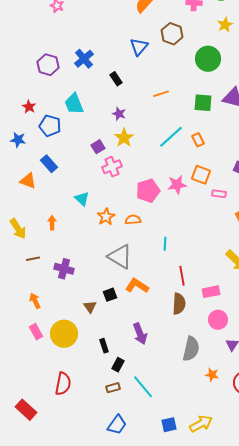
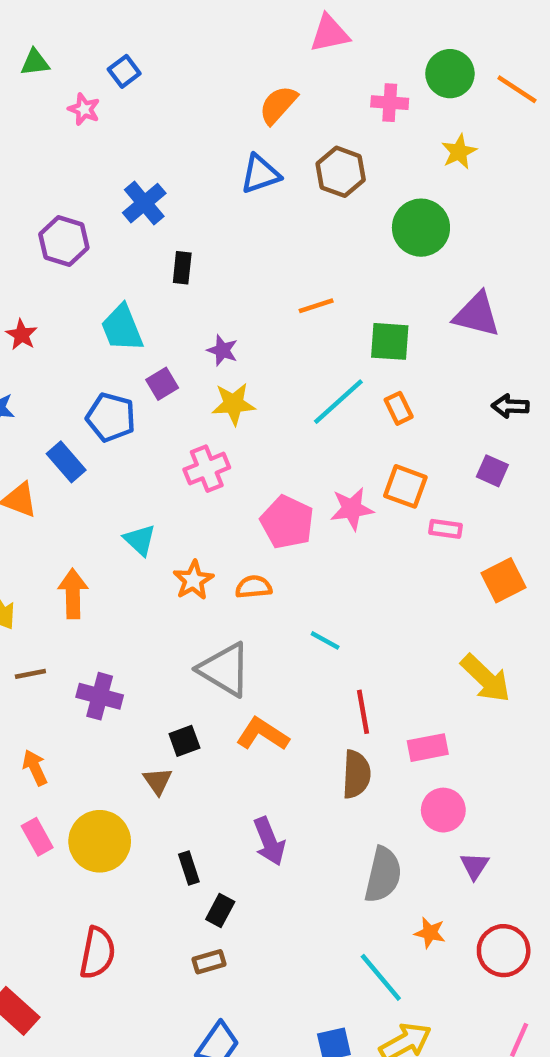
blue triangle: (139, 47) -> (260, 174), moved, turned 30
blue cross: (84, 59) -> (144, 203), moved
black rectangle: (116, 79) -> (182, 268), moved, turned 40
green square: (203, 103) -> (390, 341), moved
blue pentagon: (50, 126) -> (111, 417), moved
yellow star: (124, 138) -> (234, 404), turned 30
purple square: (98, 147) -> (162, 384), moved
pink pentagon: (148, 191) -> (287, 522), turned -30
orange arrow: (52, 223) -> (73, 594), size x1.5
cyan line: (165, 244) -> (325, 640), turned -64
black square: (110, 295) -> (184, 741), moved
cyan line: (143, 387) -> (381, 977), moved

